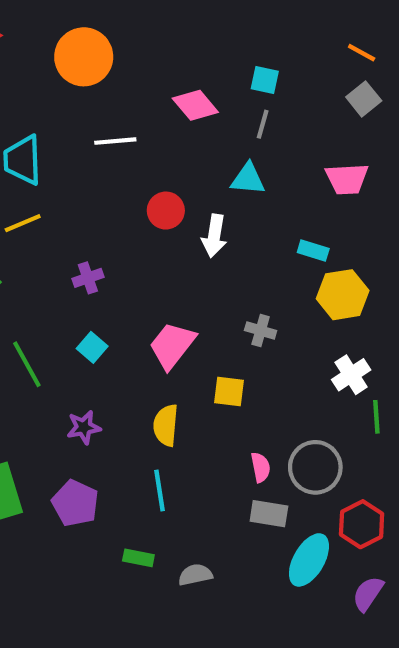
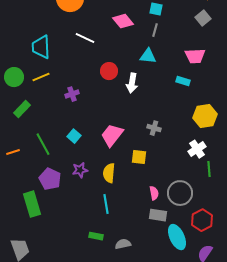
white line: (115, 141) -> (85, 38), turned 30
cyan rectangle: (313, 251) -> (183, 81), moved
purple cross: (88, 278) -> (72, 94), moved
yellow hexagon: (343, 295) -> (205, 116), moved
purple star: (84, 427) -> (80, 170), moved
purple pentagon: (75, 503) -> (50, 179), moved
cyan ellipse: (309, 560) -> (177, 237), turned -55

